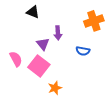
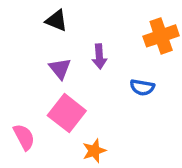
purple triangle: (43, 44) -> (60, 69), moved
pink semicircle: (16, 59) -> (24, 137), moved

